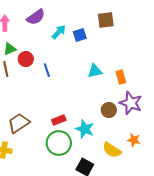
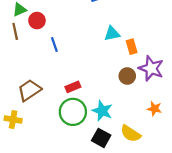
blue line: (47, 70) -> (54, 44), moved
orange rectangle: (121, 77) -> (132, 47), moved
cyan star: (85, 129) -> (102, 111), moved
yellow semicircle: (112, 150) -> (131, 134), moved

